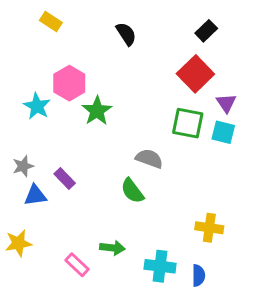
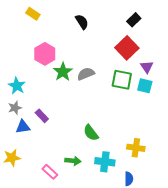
cyan star: (37, 106) -> (17, 86), moved
gray semicircle: (149, 159) -> (86, 74), moved, turned -42
green semicircle: (132, 191) -> (91, 133), moved
cyan cross: (160, 266) -> (105, 162), moved

